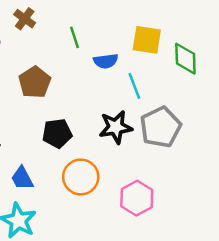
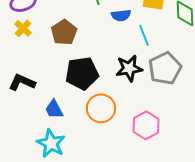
black pentagon: (57, 133) -> (82, 73), size x1.4

